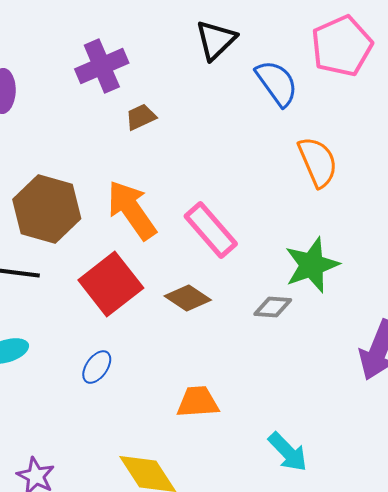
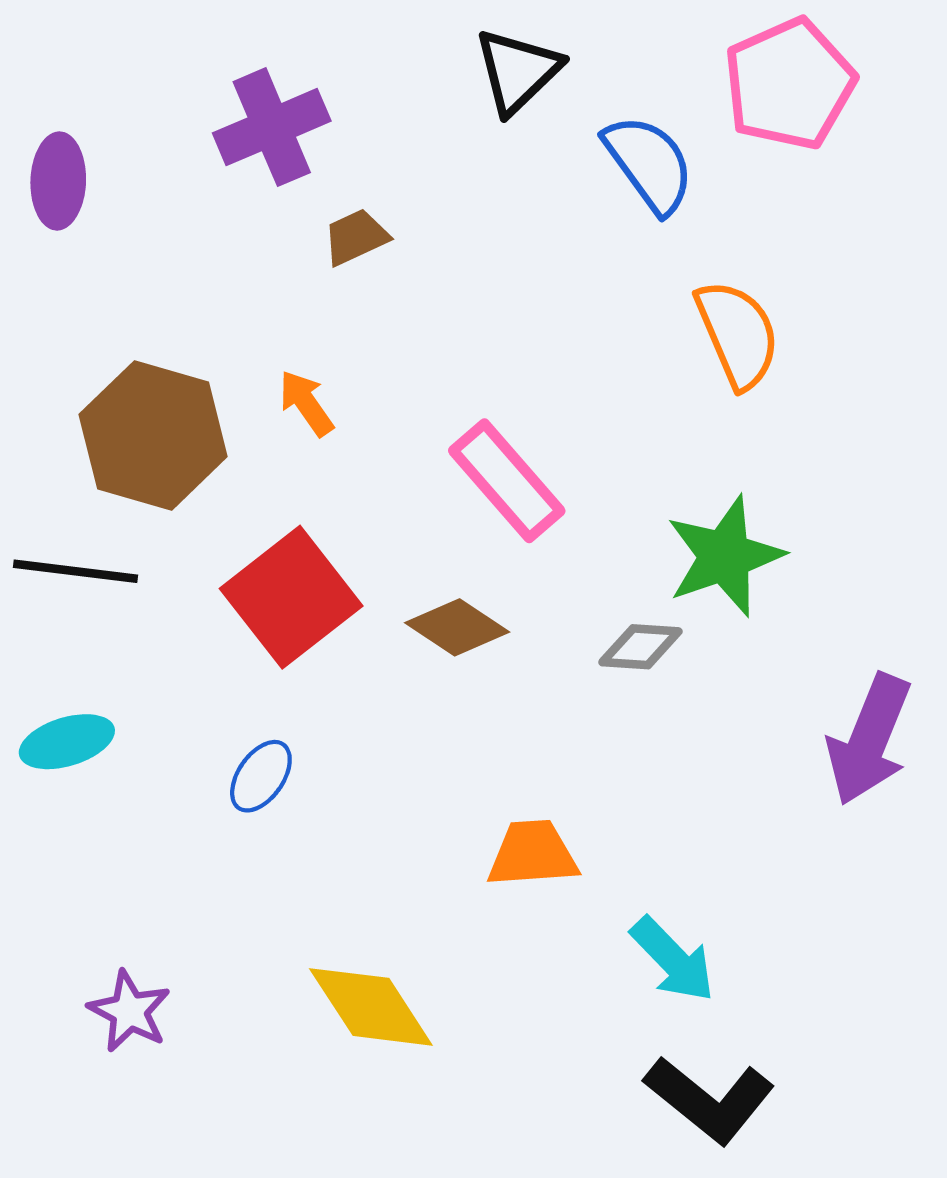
orange arrow: (132, 210) -> (306, 403), moved, size x0.5
orange trapezoid: (198, 402) -> (533, 854), moved

